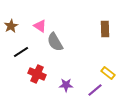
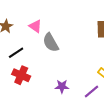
red cross: (37, 74) -> (21, 75), moved

